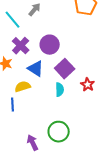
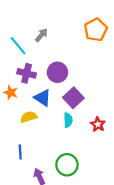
purple cross: (21, 46) -> (27, 73), turned -30
red star: (88, 85) -> (98, 124), moved
blue line: (13, 105) -> (20, 152), moved

